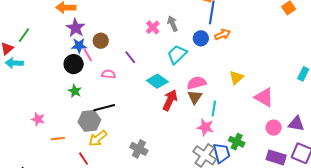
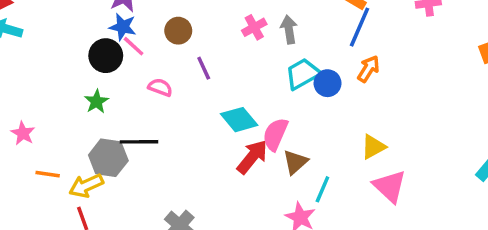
orange arrow: (223, 34) -> (368, 69), turned -49
blue circle: (201, 38) -> (328, 83), moved
brown circle: (101, 41) -> (178, 31), moved
cyan trapezoid: (177, 54) -> (303, 74), moved
pink line: (88, 55) -> (134, 46), turned -32
pink semicircle: (197, 83) -> (275, 134), moved, turned -66
pink triangle: (264, 97) -> (390, 186), moved
yellow arrow: (98, 138) -> (86, 186), moved

